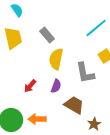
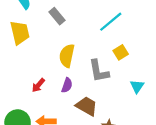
gray rectangle: (47, 35) -> (57, 16), moved

